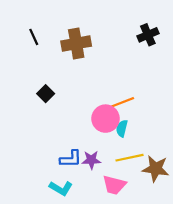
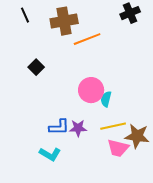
orange line: (120, 103) -> (87, 39), moved
pink trapezoid: (114, 185) -> (118, 148), moved

